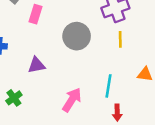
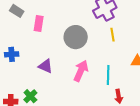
purple triangle: (36, 65) -> (45, 66), turned 42
pink arrow: (72, 100) -> (81, 71), moved

